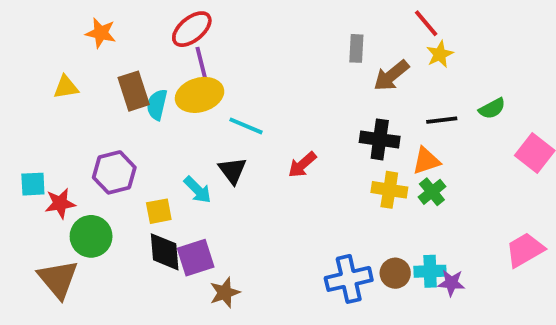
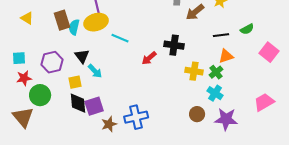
yellow triangle: (66, 87) -> (27, 18), turned 40
black cross: (380, 139) -> (174, 45), moved
orange triangle: (426, 161) -> (226, 56), moved
black triangle: (232, 170) -> (82, 56), moved
cyan square: (33, 184) -> (19, 58), moved
cyan cross: (430, 271) -> (215, 93), moved, turned 35
blue cross: (349, 279) -> (136, 117), moved
purple star: (451, 283) -> (226, 119), size x1.6

